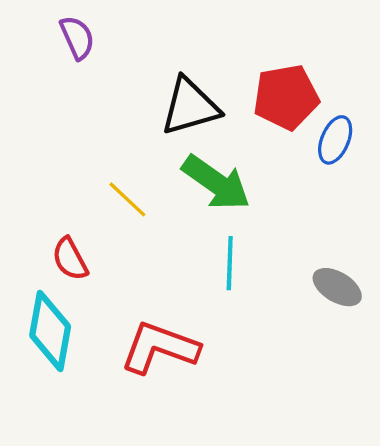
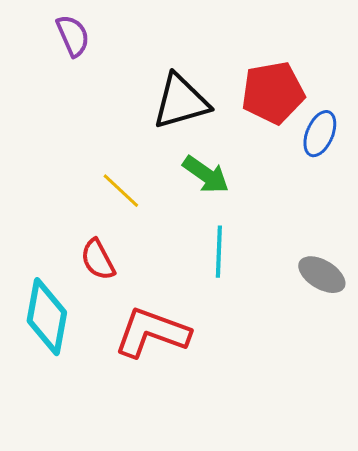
green arrow: (216, 183) -> (206, 175), size x0.7
red semicircle: (70, 259) -> (98, 260), moved

